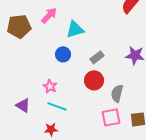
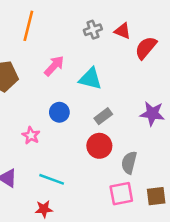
pink arrow: (49, 15) -> (54, 66), moved
cyan triangle: (75, 29) -> (90, 79), moved, turned 30
pink star: (50, 86) -> (31, 135), moved

